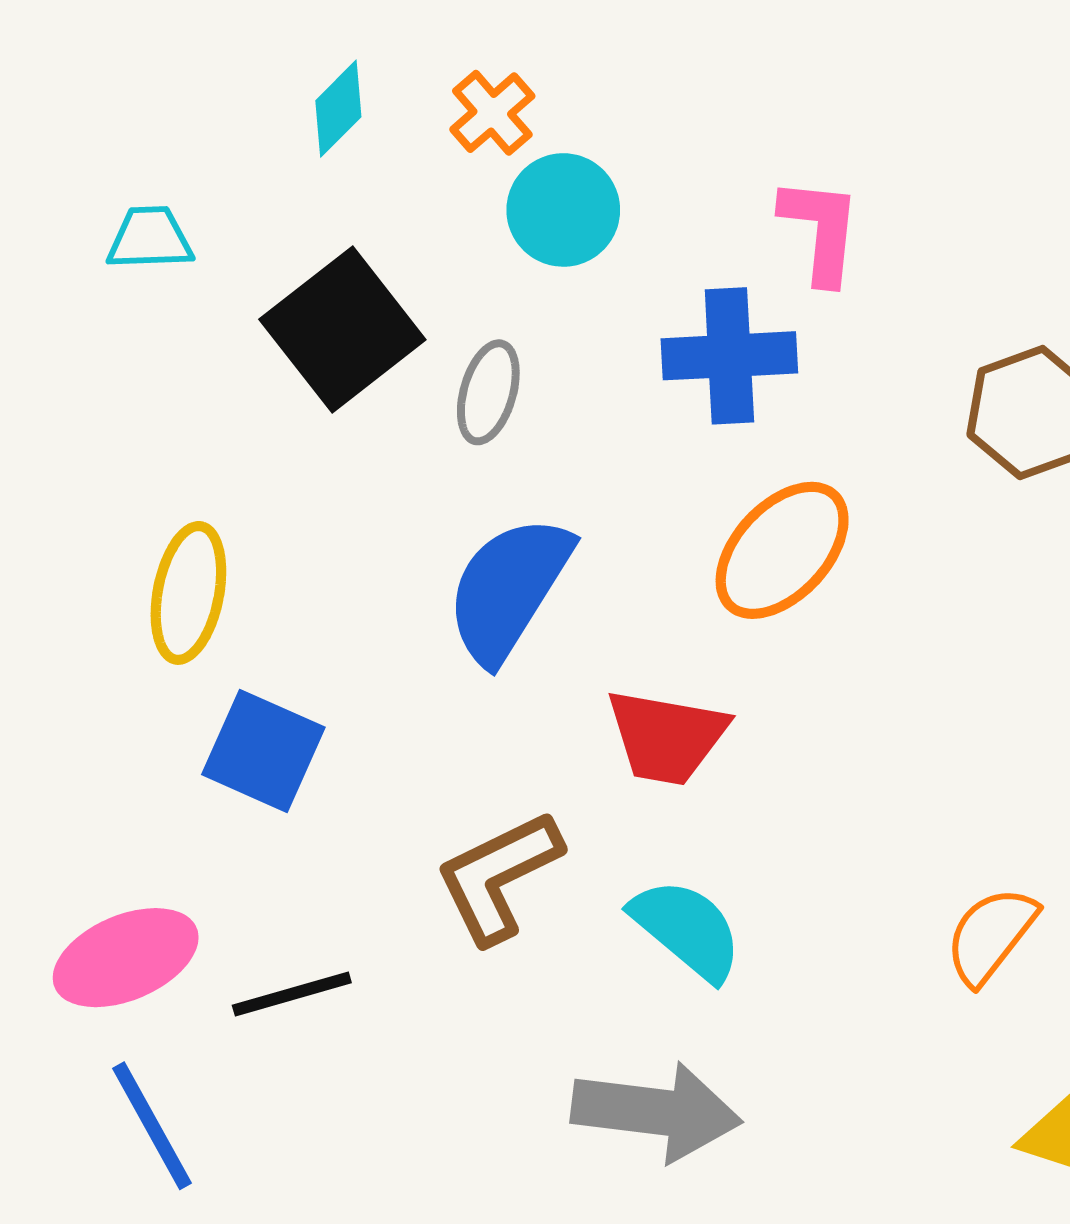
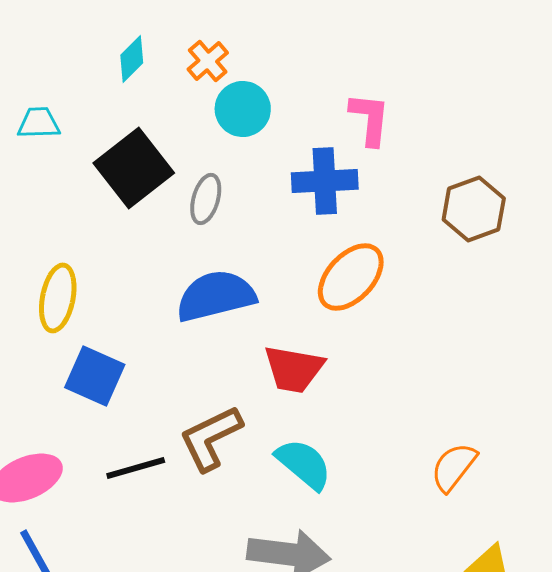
blue semicircle: (509, 589) -> (216, 296), turned 44
black line: (292, 994) -> (136, 468), moved

